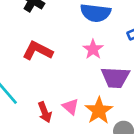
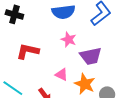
pink triangle: (70, 107) -> (62, 75), moved

